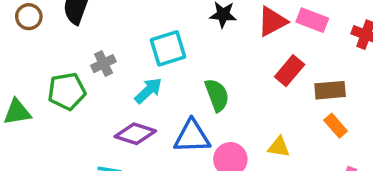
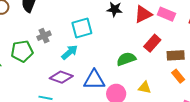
green semicircle: (217, 95) -> (126, 59), moved, turned -90

